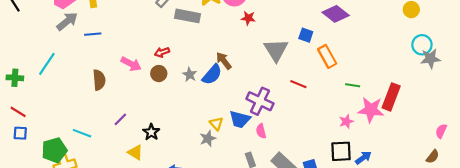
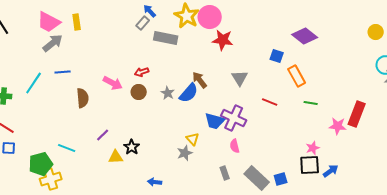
red star: (248, 18) -> (223, 40), size x1.5
blue line: (93, 34) -> (63, 72), moved
gray triangle: (276, 50) -> (240, 78), moved, size x0.7
green line: (353, 85) -> (311, 103), moved
pink star: (371, 110) -> (338, 126), size x0.7
blue trapezoid: (240, 119) -> (215, 121), moved
pink star: (346, 121) -> (313, 148), moved
yellow triangle: (135, 152) -> (116, 157), moved, turned -35

